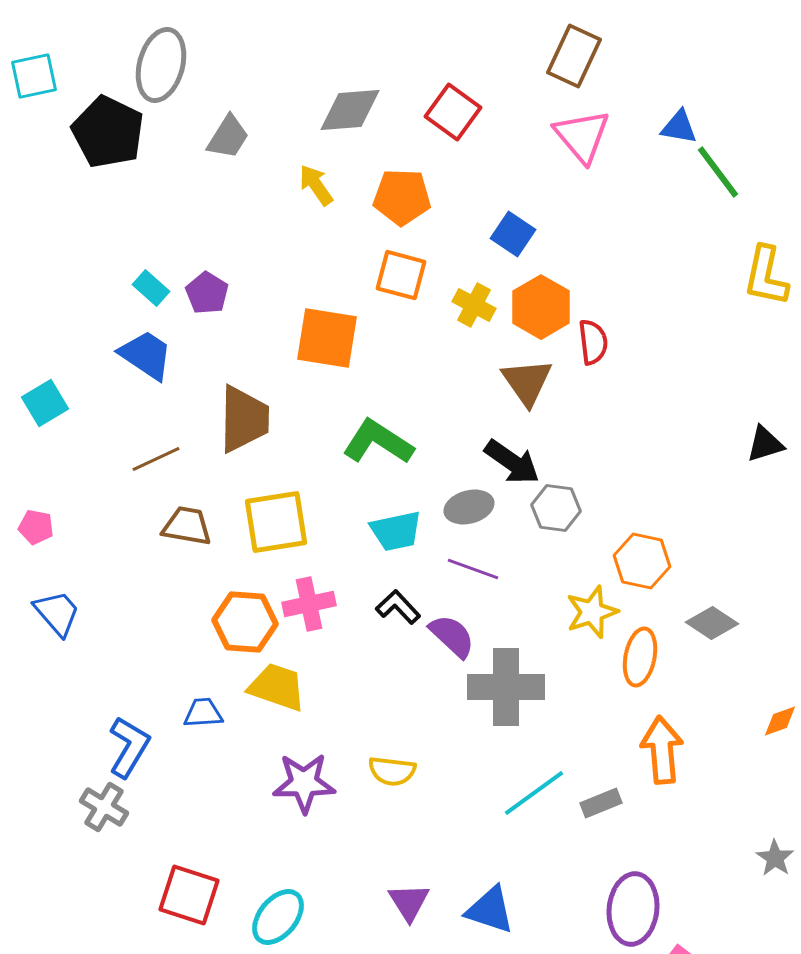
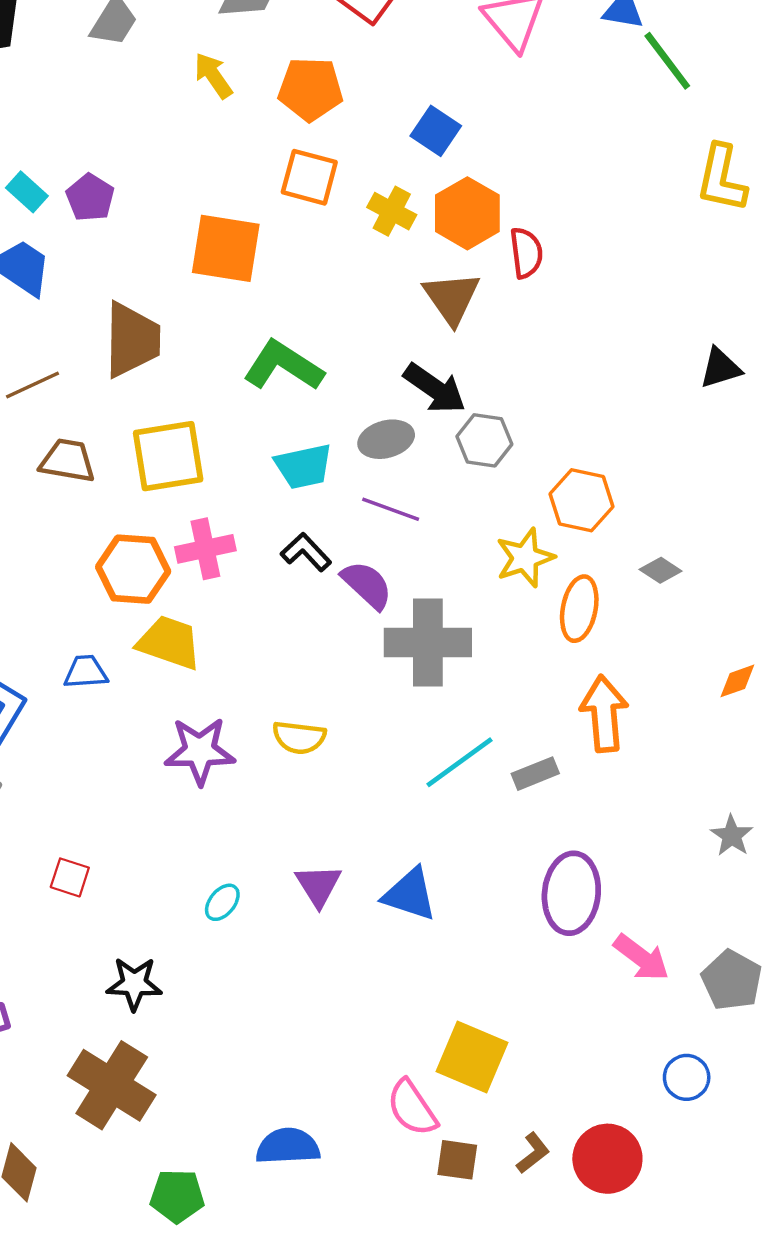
gray diamond: (712, 623) -> (661, 570), size x0.7
red square: (189, 895) -> (70, 877), size x0.6
cyan ellipse: (278, 917) -> (222, 902), moved, size x0.6

